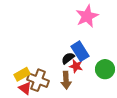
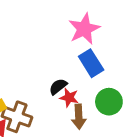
blue rectangle: (80, 51) -> (91, 63), moved
brown arrow: (66, 80) -> (79, 117), moved

